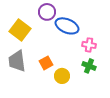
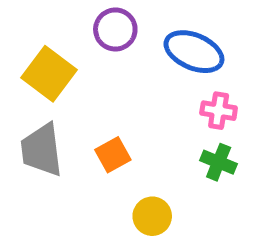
blue ellipse: (67, 26) -> (194, 52), moved
yellow circle: (62, 76) -> (152, 216), moved

